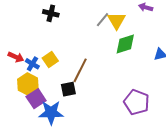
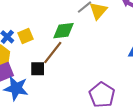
green diamond: (125, 44) -> (63, 31), moved

